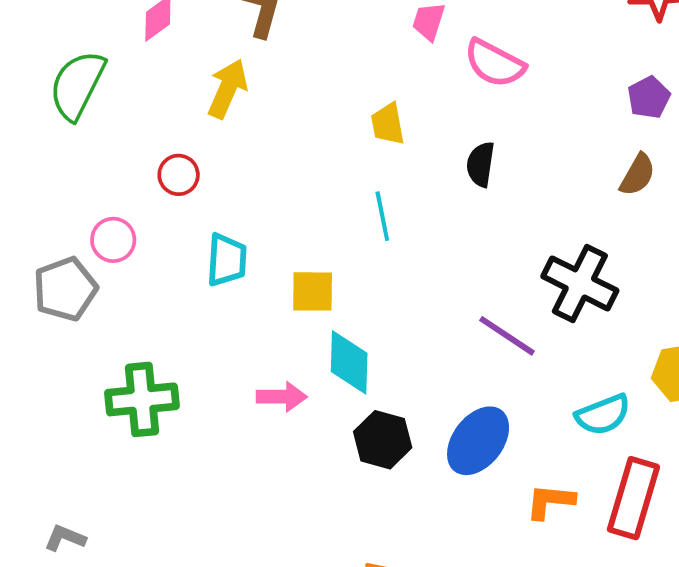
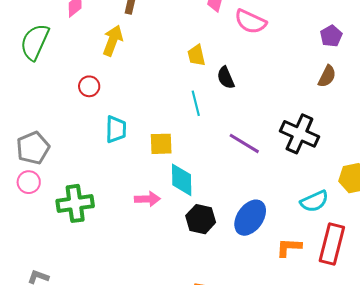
black semicircle: (481, 164) -> (226, 78), moved, turned -30
pink circle: (113, 240) -> (29, 182), moved
purple line: (507, 336) -> (244, 143), moved

